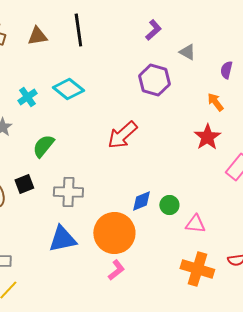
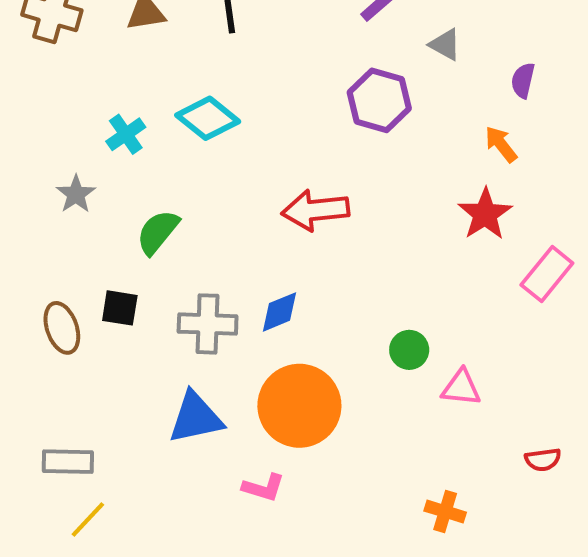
red arrow: (122, 135) -> (315, 210), turned 36
black square: (24, 184) -> (120, 308), turned 30
blue diamond: (141, 201) -> (279, 312), moved
orange cross: (197, 269) -> (445, 512), moved, size x0.6
pink L-shape: (116, 270) -> (263, 488), moved, turned 55

